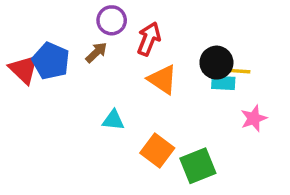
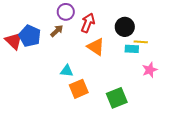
black circle: (216, 63) -> (125, 27), moved
orange square: (157, 151) -> (79, 89), moved, turned 30

